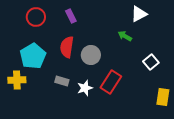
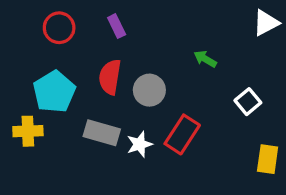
white triangle: (139, 14) -> (266, 23), moved
gray rectangle: (62, 81) -> (102, 133), size x1.5

